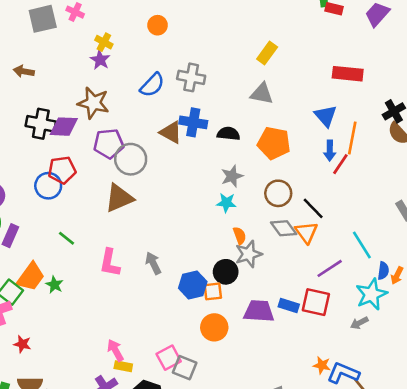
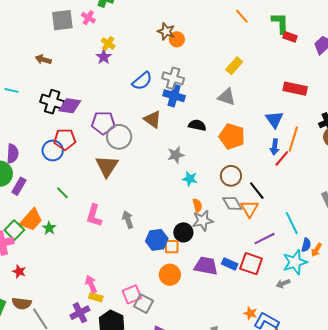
orange circle: (157, 25) -> (177, 39), moved
brown star: (93, 103) -> (166, 31), moved, size x0.7
blue cross: (193, 122) -> (174, 96), moved
gray star: (232, 176) -> (176, 155), moved
brown triangle: (119, 198) -> (107, 166), turned -40

